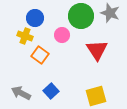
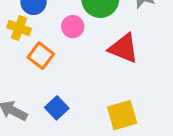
red triangle: (97, 50) -> (123, 48), turned -35

